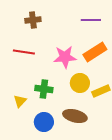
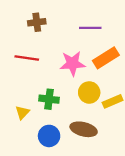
purple line: (91, 20) -> (90, 28), moved

